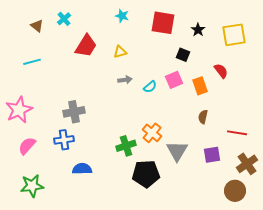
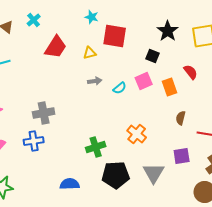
red square: (163, 23) -> (115, 36), moved
black star: (198, 30) -> (168, 31), size x1.5
brown semicircle: (203, 117) -> (181, 118), moved
orange cross: (152, 133) -> (137, 134), moved
gray triangle: (177, 151) -> (154, 173), moved
blue semicircle: (82, 169) -> (70, 184), moved

